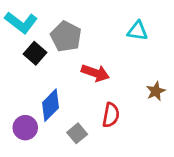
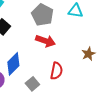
gray pentagon: (66, 36) -> (42, 15), moved

